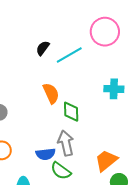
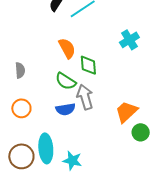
cyan cross: (114, 89) -> (129, 40), turned -30
green semicircle: (61, 171) -> (66, 81), moved

